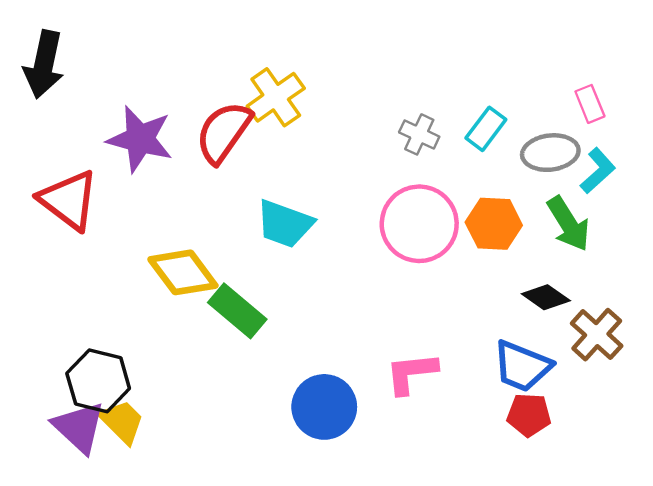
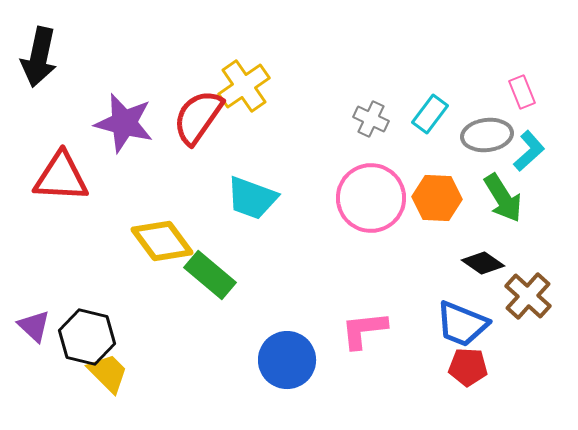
red triangle: (69, 200) -> (61, 177), turned -34
purple triangle: (79, 427) -> (34, 326), moved, size x0.7

